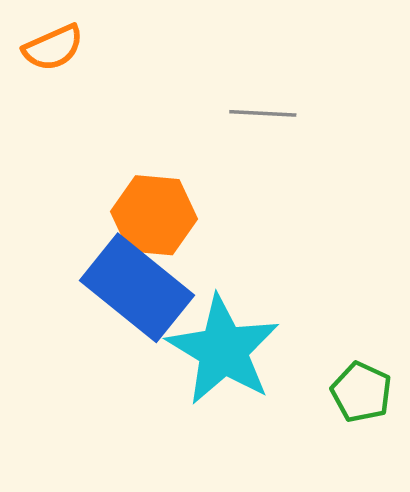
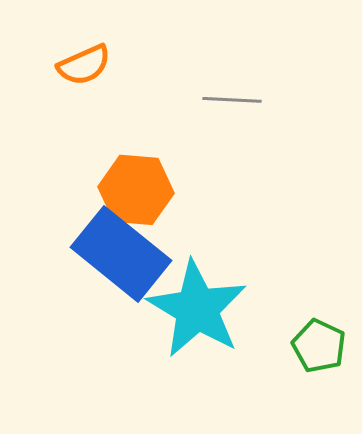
orange semicircle: (53, 48) -> (84, 65), moved

